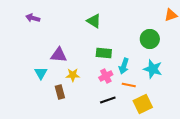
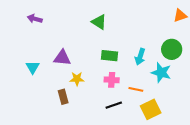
green circle: (150, 39) -> (172, 49), moved
cyan arrow: (124, 66) -> (140, 57), moved
cyan triangle: (41, 73) -> (33, 67), moved
pink cross: (106, 76) -> (112, 80), turned 32

